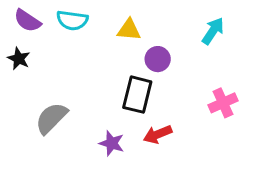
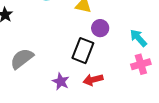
cyan arrow: (213, 31) -> (138, 38), moved, turned -84

